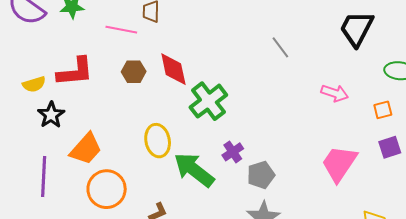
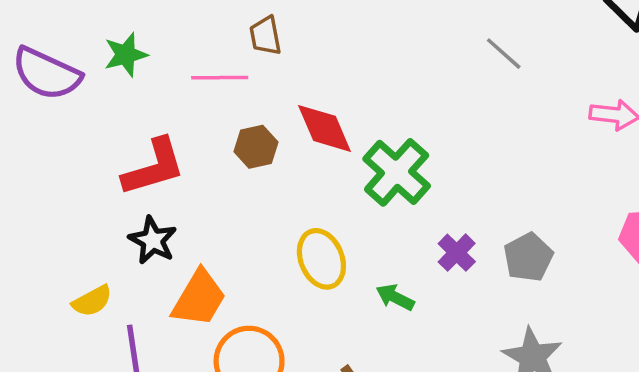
yellow semicircle: (34, 84) -> (92, 301), moved
black star: (51, 115) -> (153, 240), moved
green arrow: (194, 170) -> (395, 297), size x0.5
gray pentagon: (261, 175) -> (528, 257), moved

